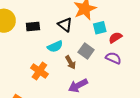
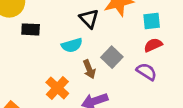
black rectangle: (33, 26) -> (31, 29), moved
cyan square: (100, 28) -> (152, 21), moved
orange cross: (39, 71) -> (57, 88), moved

